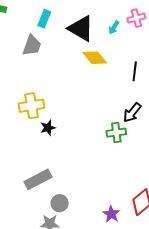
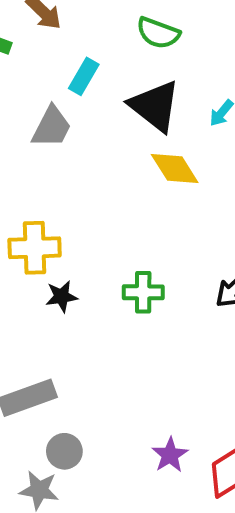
green cross: (116, 133) -> (143, 292), moved
purple star: (111, 214) -> (170, 455), moved

